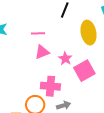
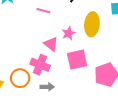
pink triangle: (42, 52) -> (51, 44), moved, turned 42
pink star: (65, 59) -> (69, 33), moved

